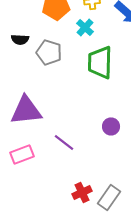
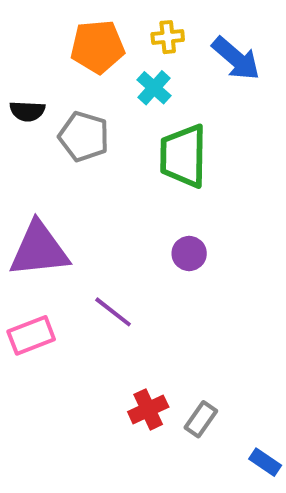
purple circle: (111, 126) -> (189, 253), moved
gray rectangle: (109, 197) -> (201, 419), size x0.7

